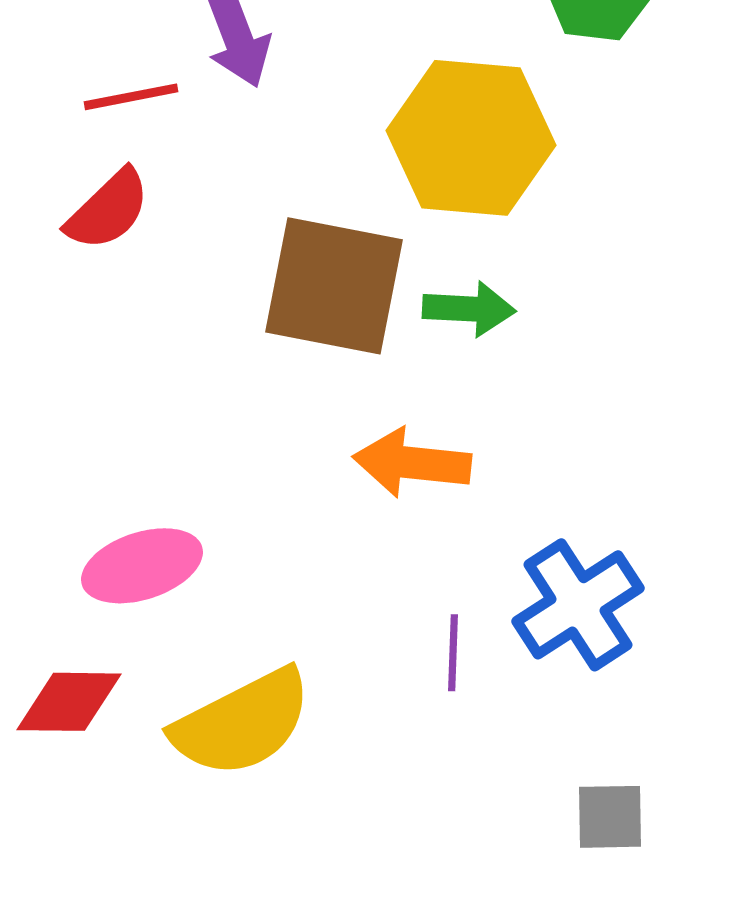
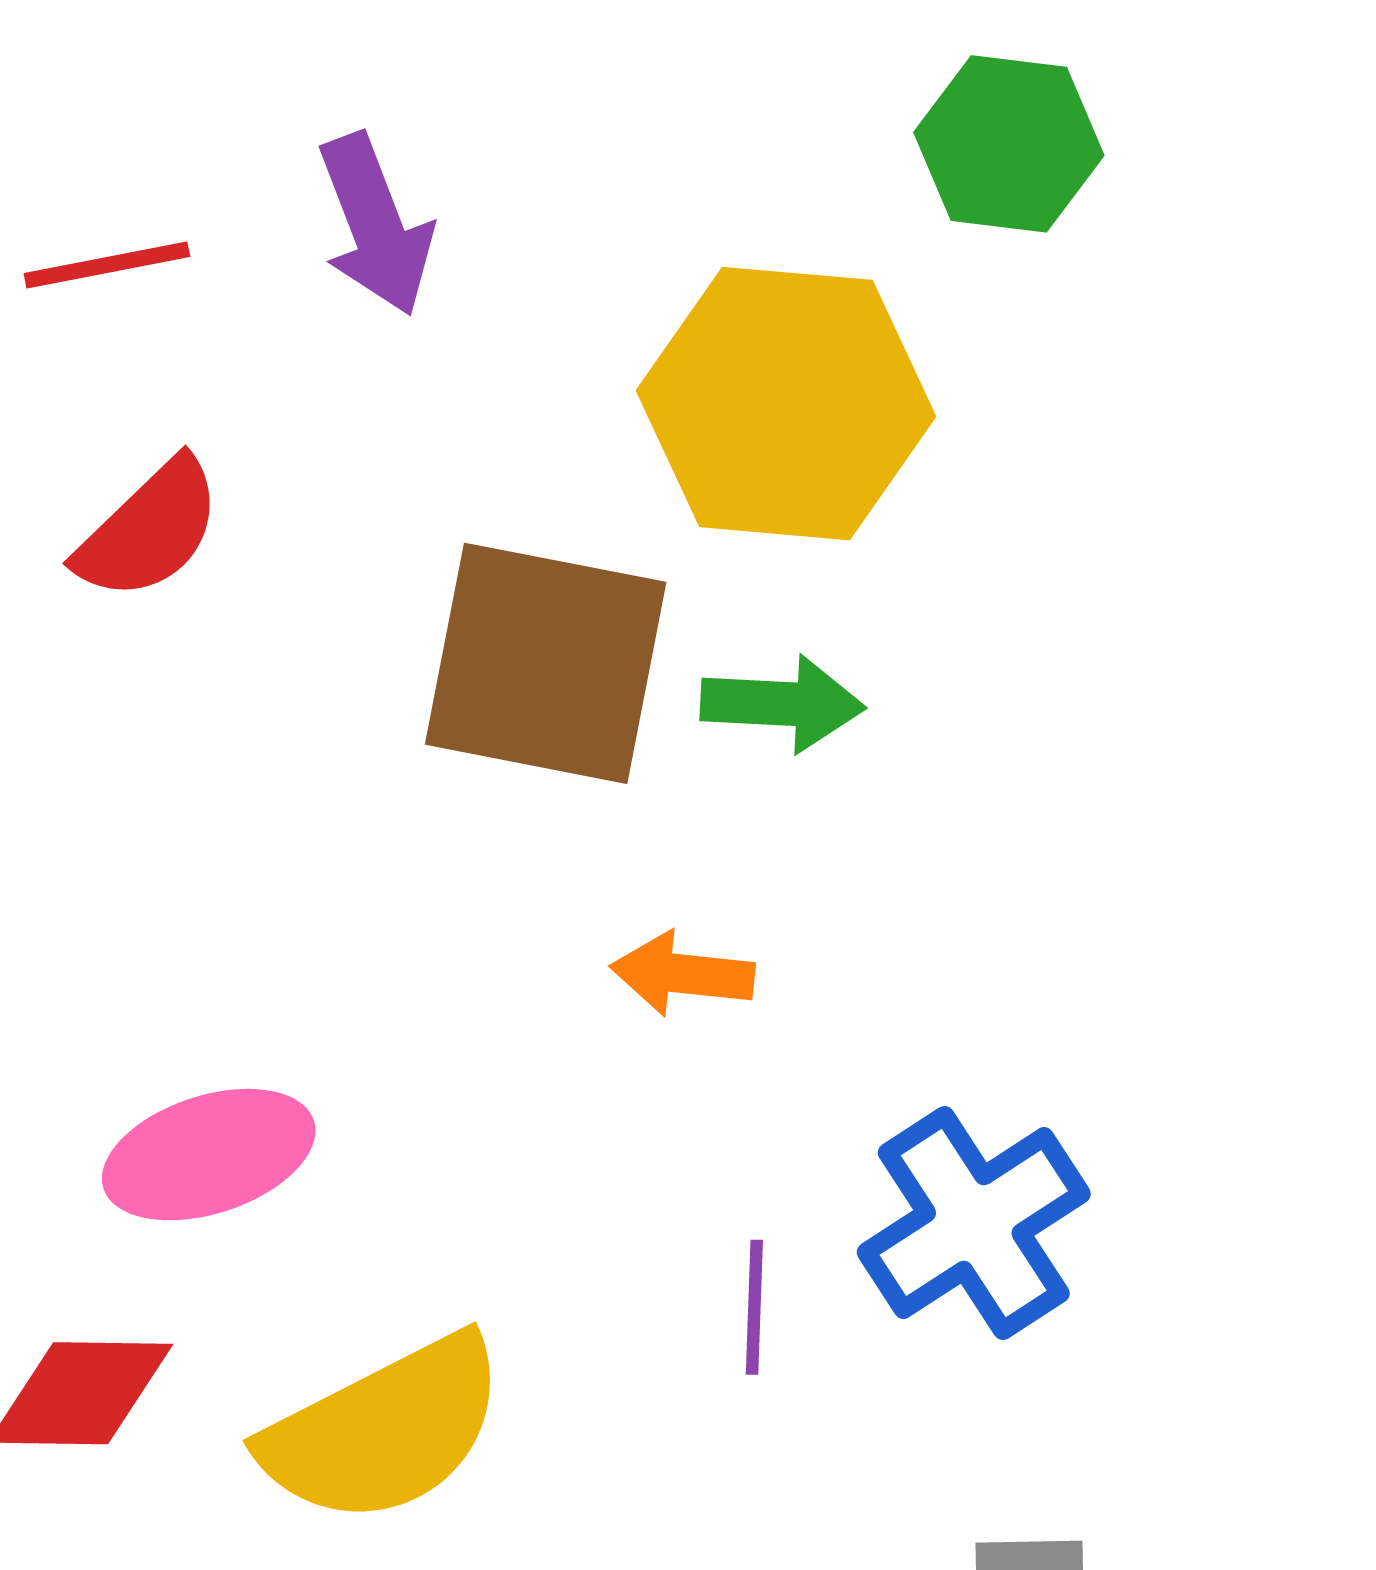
red line: (131, 97) -> (107, 265), moved
orange arrow: (412, 463) -> (682, 974), size x0.7

